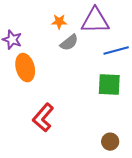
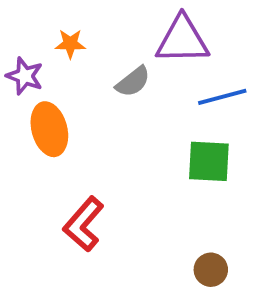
orange star: (59, 22) -> (70, 44), moved

